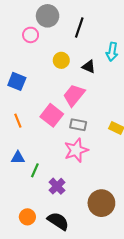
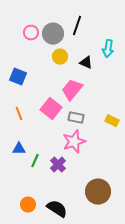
gray circle: (48, 16) -> (53, 34), moved
purple cross: (57, 186) -> (58, 165), moved

